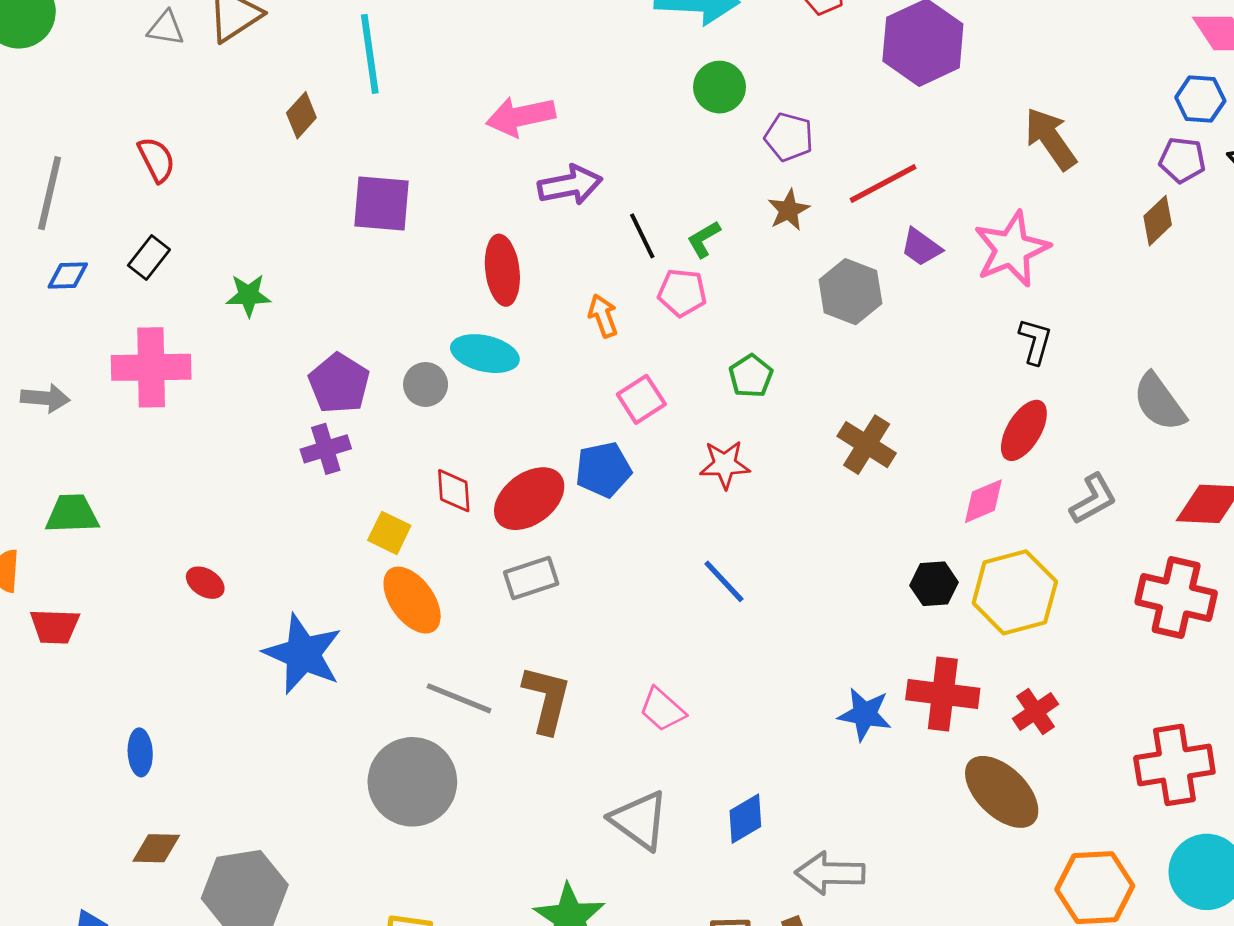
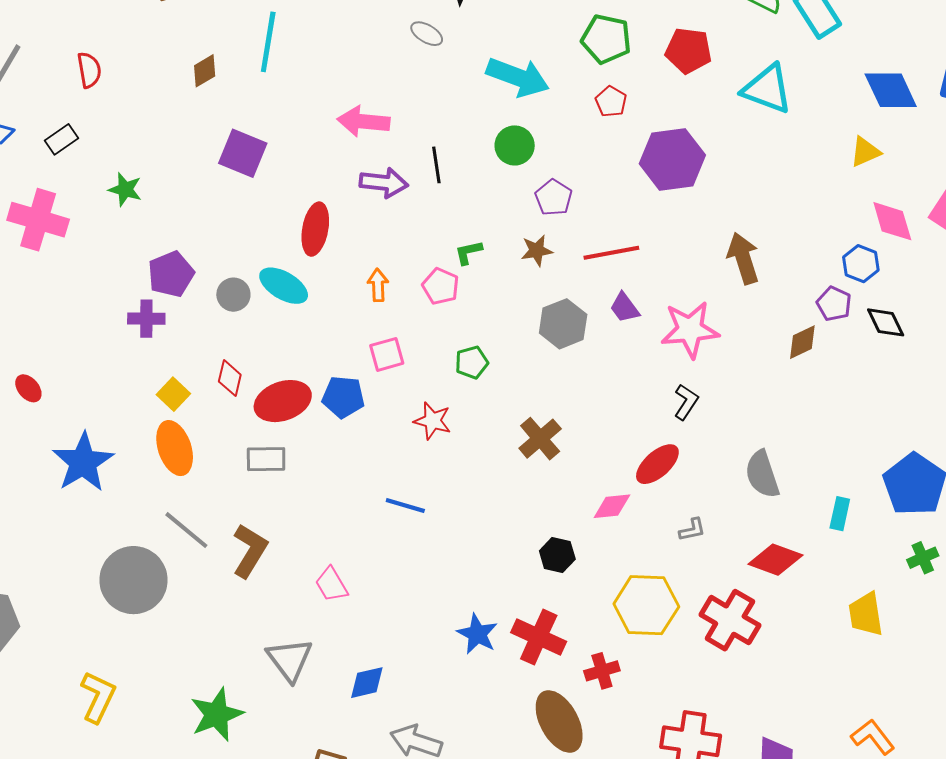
black line: (642, 236) -> (436, 165), moved
gray L-shape: (1093, 499) -> (692, 530), size x0.7
blue line: (724, 581) -> (405, 505), turned -48
yellow hexagon: (1015, 592) -> (646, 605), moved

